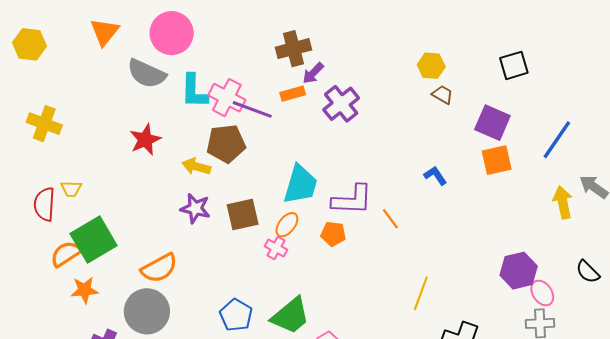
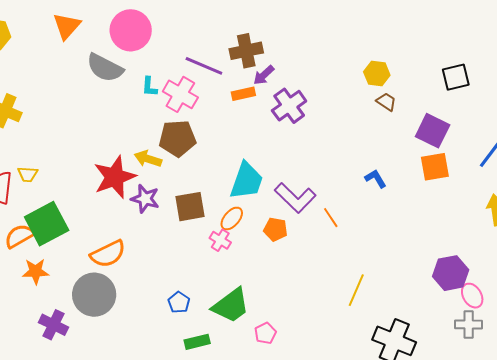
cyan L-shape: (194, 91) -> (149, 87), size x0.6
purple line: (252, 109) -> (204, 66), moved
red star: (145, 140) -> (115, 177), moved, size x1.4
purple L-shape: (352, 200) -> (295, 198), turned 39
blue pentagon: (236, 315) -> (179, 302), size x0.7

